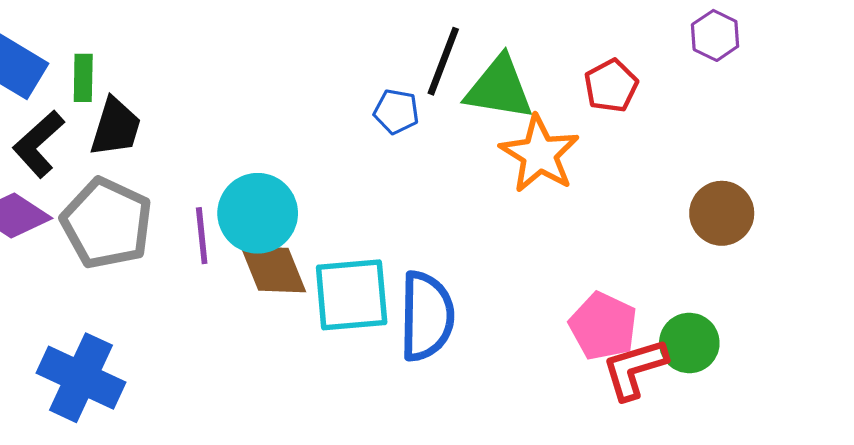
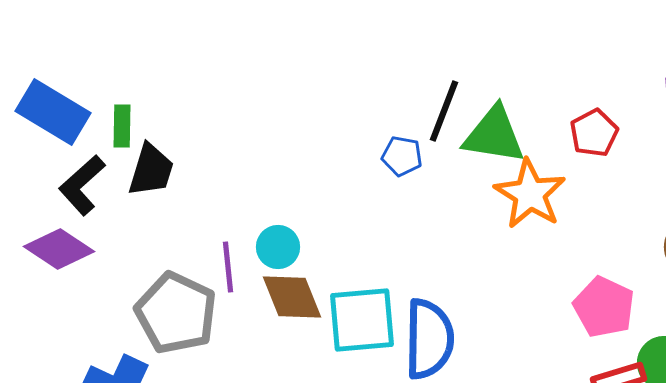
cyan circle: (258, 213) -> (278, 247), size x0.6
gray pentagon: (107, 223) -> (176, 313), moved
pink pentagon: (603, 326) -> (604, 307), moved

